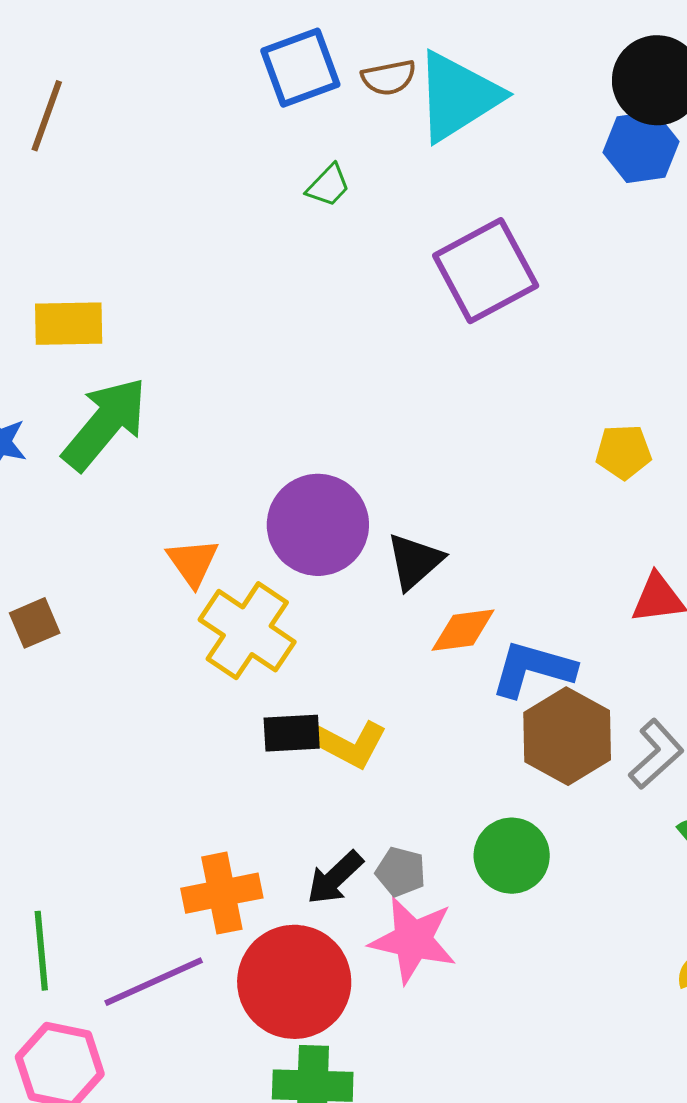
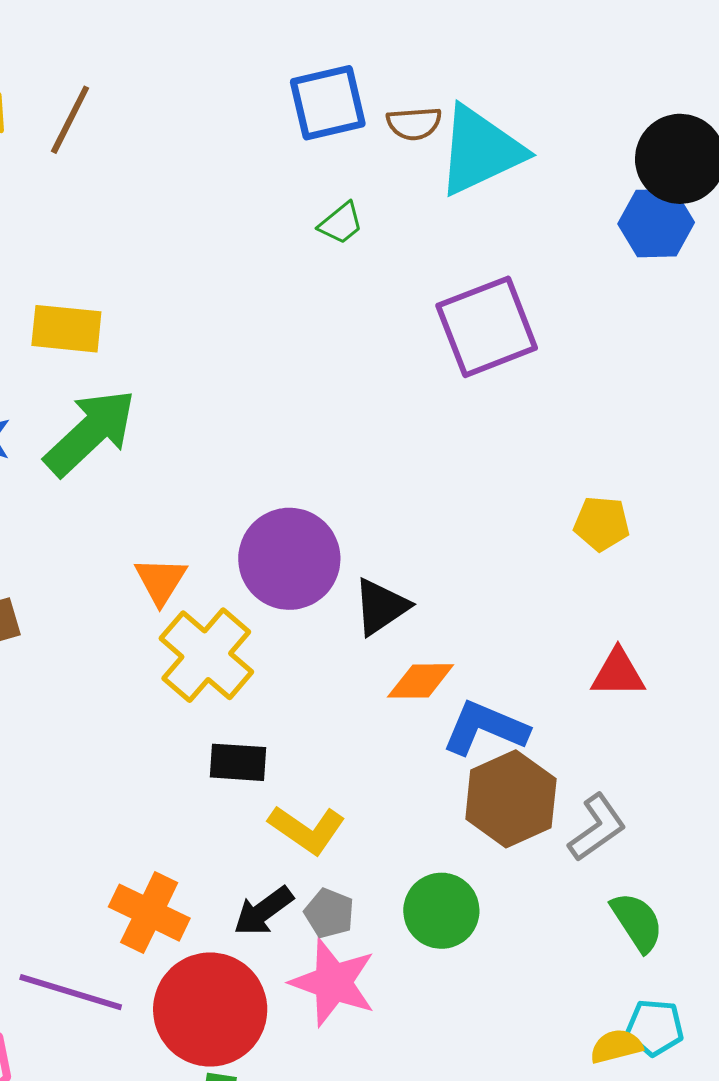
yellow L-shape: (349, 744) -> (307, 829), moved
orange cross: (222, 893) -> (149, 913), turned 30
purple line: (154, 982) -> (71, 992), turned 34

